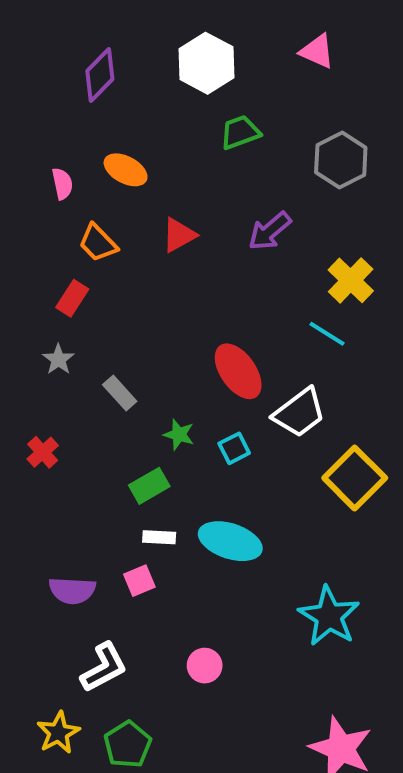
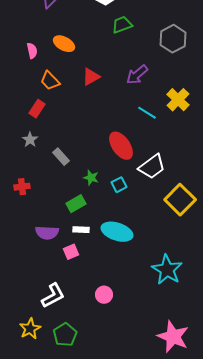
cyan line: (327, 334) -> (147, 113), moved
red cross: (43, 452) -> (22, 187), turned 35
purple semicircle: (72, 590) -> (47, 233), moved

